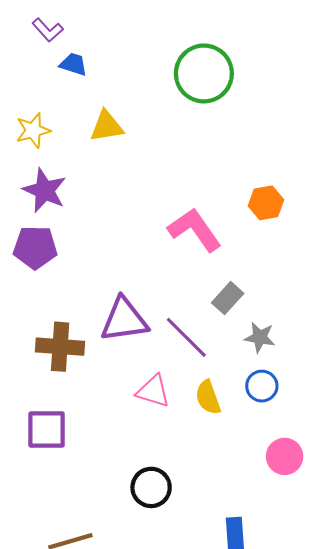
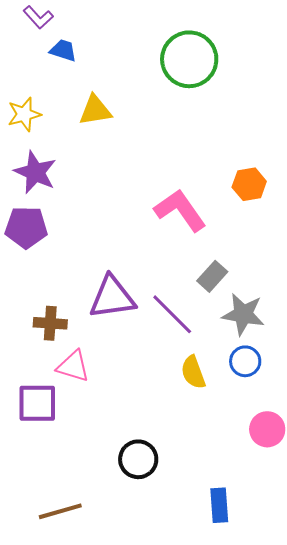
gray star: (260, 337) -> (243, 314), size x1.4
brown cross: (60, 347) -> (50, 323), size x0.7
pink triangle: (153, 391) -> (73, 366), moved

